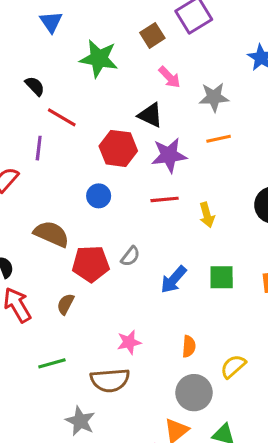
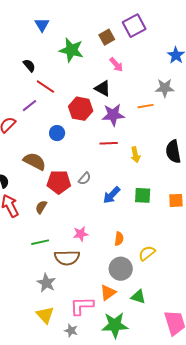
gray star: (214, 97) -> (165, 88), moved
purple line: (39, 148) -> (29, 106), turned 42
blue circle: (99, 196) -> (57, 133), moved
green line: (52, 363) -> (40, 242), moved

